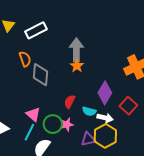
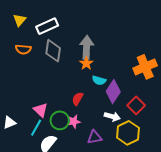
orange semicircle: (25, 59) -> (23, 49), moved, turned 112
gray diamond: (40, 75) -> (53, 51), moved
cyan semicircle: (89, 111) -> (99, 80), moved
yellow hexagon: (105, 136) -> (128, 133), moved

